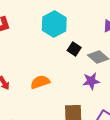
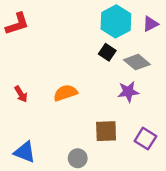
cyan hexagon: (54, 24) -> (116, 21), moved

